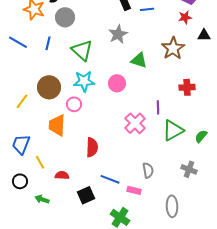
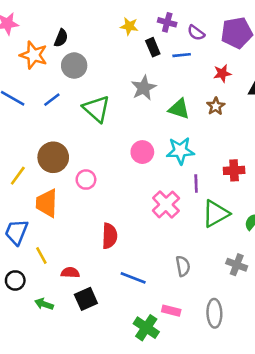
red star: (185, 17) -> (222, 73), moved
blue line: (48, 43) -> (52, 100), turned 40
brown star: (173, 48) -> (216, 106), size x0.6
green triangle: (139, 60) -> (179, 109), moved
cyan star: (84, 81) -> (180, 151), moved
red cross: (187, 87) -> (234, 170), moved
orange trapezoid: (57, 125) -> (47, 203), moved
pink rectangle: (134, 190) -> (171, 311), moved
black square: (86, 195) -> (86, 299), moved

